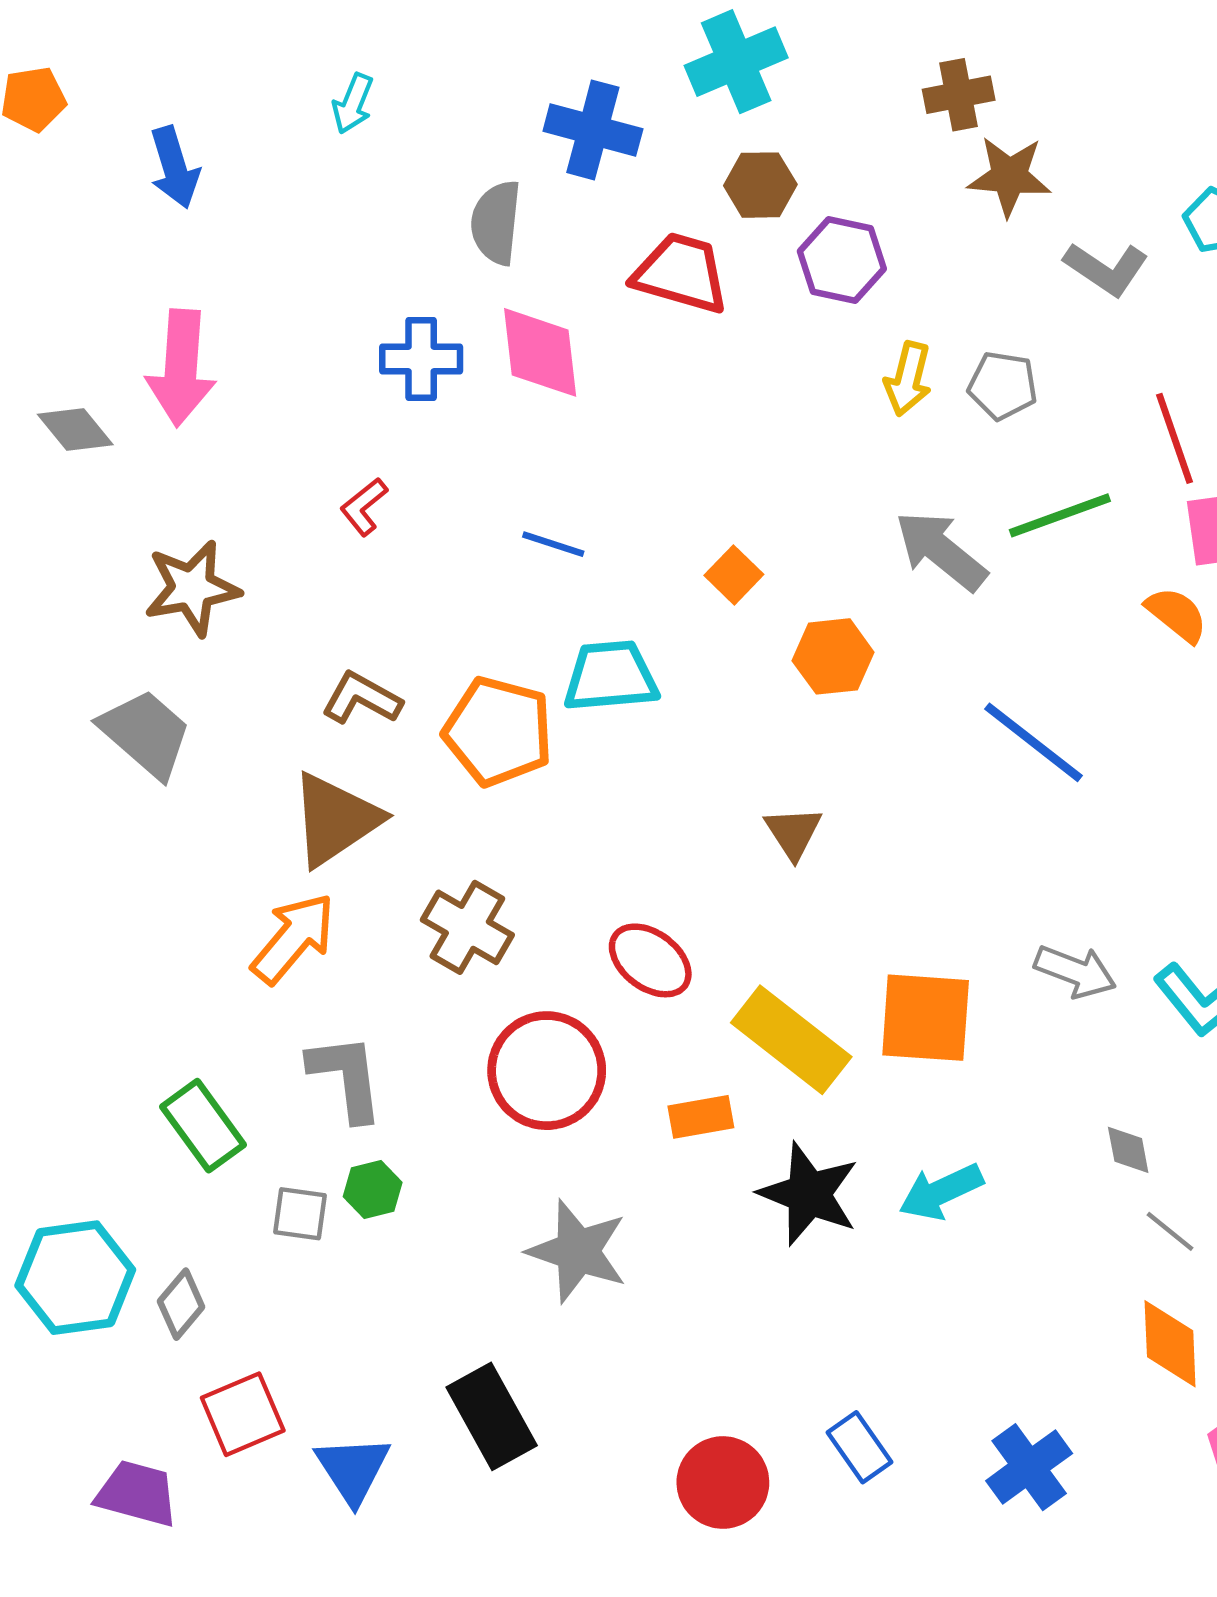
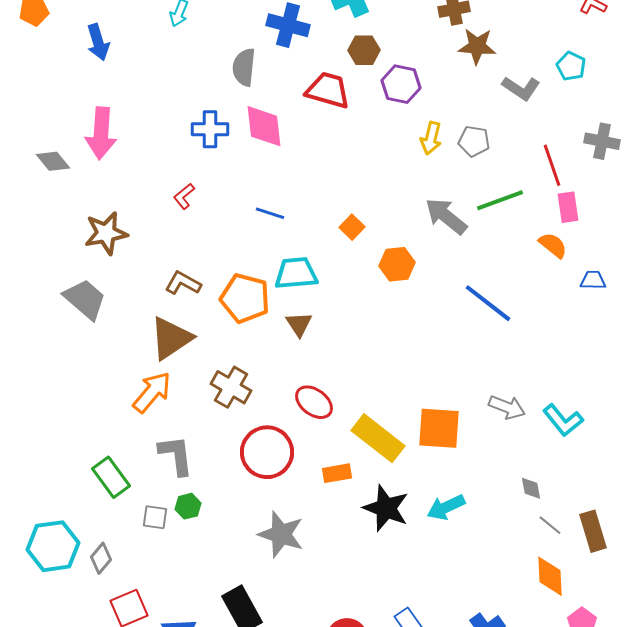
brown triangle: (793, 833) -> (299, 324), moved

